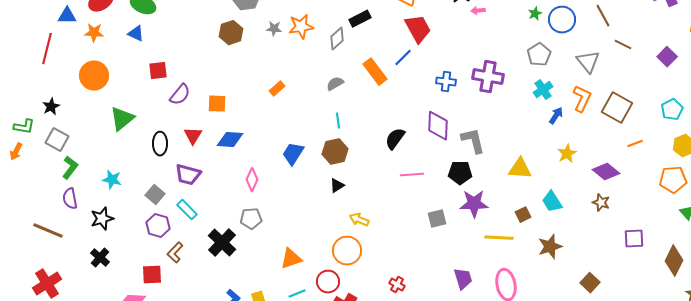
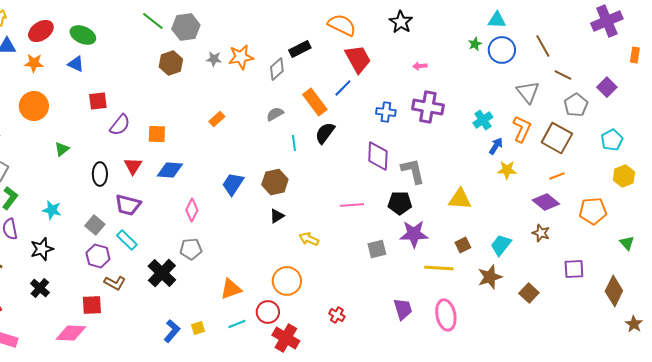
pink arrow: (478, 11) -> (420, 66), moved
gray pentagon: (539, 55) -> (576, 105), moved
green triangle: (122, 119) -> (62, 149), size x0.6
cyan line: (338, 121) -> (294, 143), moved
black semicircle: (395, 139) -> (325, 133), moved
orange line: (635, 144) -> (557, 176), moved
yellow star: (567, 154) -> (507, 170), moved, turned 30
orange pentagon: (673, 180) -> (593, 211), moved
cyan trapezoid: (552, 202) -> (501, 245), moved, turned 70
yellow arrow: (359, 220) -> (309, 239), moved
brown L-shape: (175, 253) -> (115, 283), turned -105
brown square: (590, 283) -> (529, 293), moved

